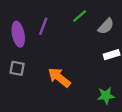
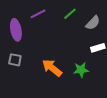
purple line: (43, 26) -> (38, 14), moved, turned 42
green star: (106, 96) -> (81, 70), moved

